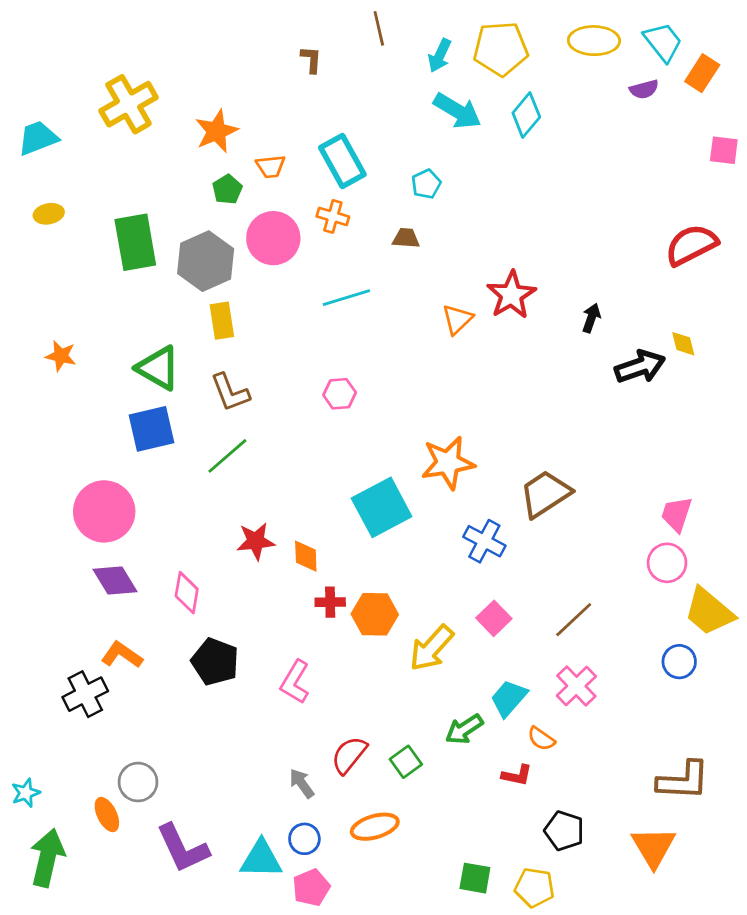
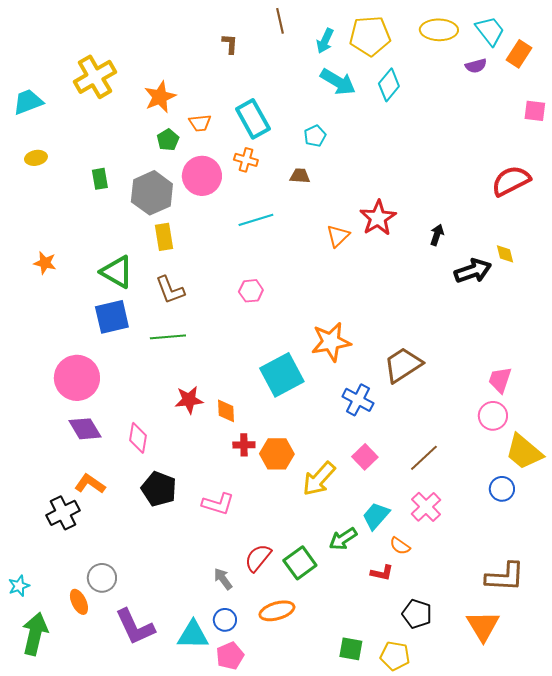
green rectangle: (135, 242) -> (100, 179), size x0.5
green line: (227, 456) -> (168, 337), turned 36
pink L-shape: (295, 682) -> (218, 504), turned -104
green square: (406, 762) -> (300, 563), size x1.4

